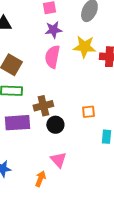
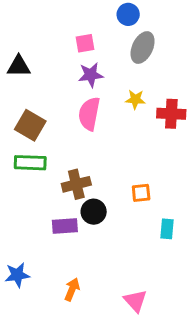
yellow star: (84, 47) -> (135, 99), size x0.6
purple rectangle: (17, 123) -> (65, 226), moved, size x0.7
pink triangle: (58, 160) -> (135, 301), moved

